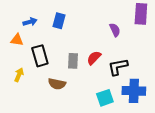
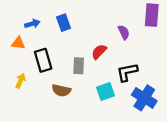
blue rectangle: (59, 21) -> (64, 23), turned -35
red semicircle: (94, 58) -> (99, 52), moved
blue cross: (134, 91) -> (144, 98), turned 30
cyan square: (105, 98) -> (105, 91), moved

